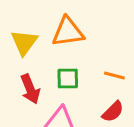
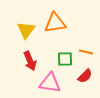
green square: (68, 79) -> (65, 59), moved

